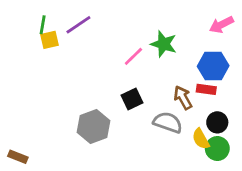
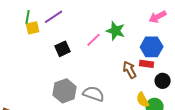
black square: (132, 99) -> (63, 49), moved
gray semicircle: (168, 122) -> (94, 94), moved
black circle: (217, 122) -> (163, 81), moved

